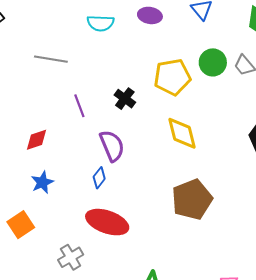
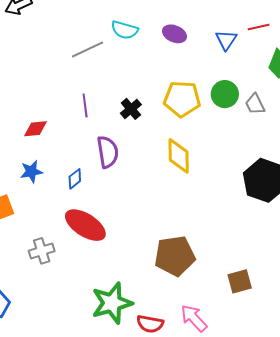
gray line: (51, 59) -> (88, 49), moved, turned -48
blue diamond: (99, 178) -> (75, 179), moved
brown pentagon: (192, 199) -> (175, 256), moved

